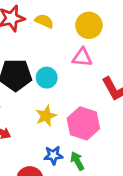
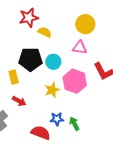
yellow semicircle: (44, 21) -> (45, 32), moved
pink hexagon: (83, 123) -> (75, 81), moved

